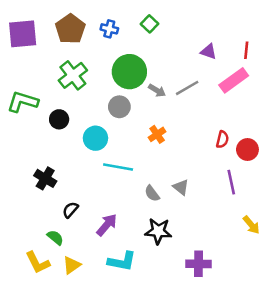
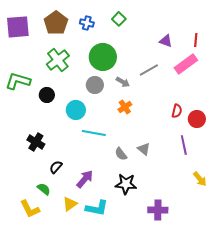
gray arrow: (157, 90) -> (123, 82), moved
yellow triangle: (72, 265) -> (70, 204), moved

